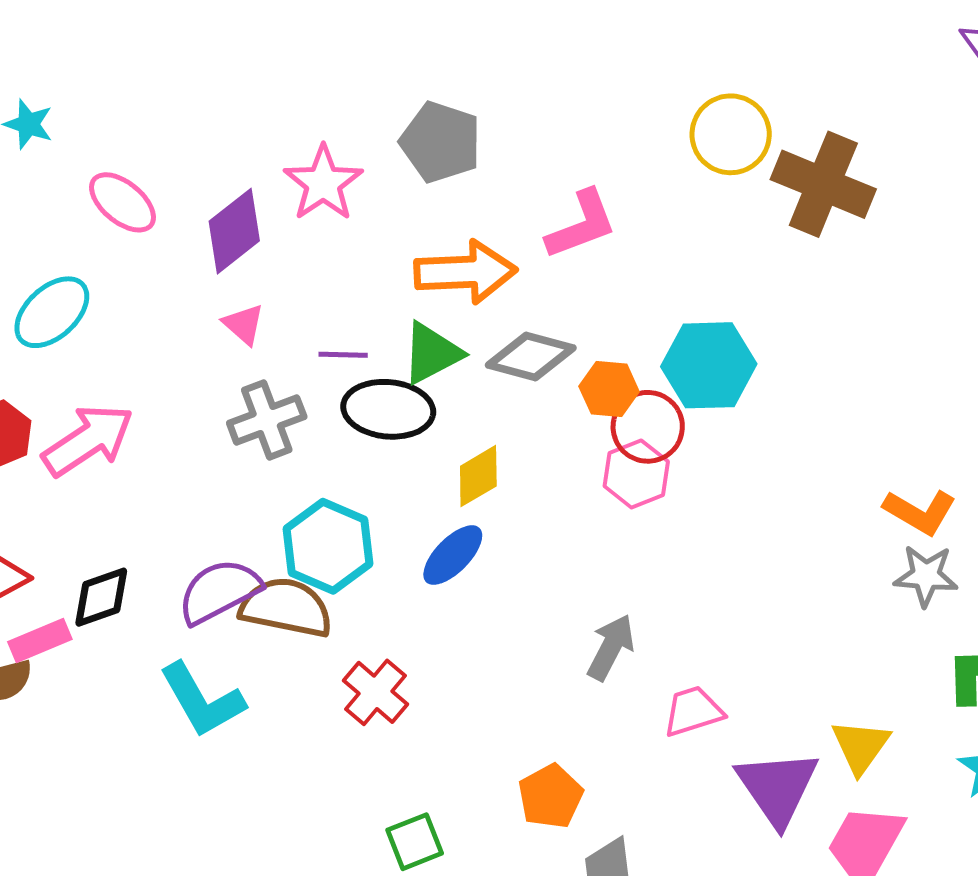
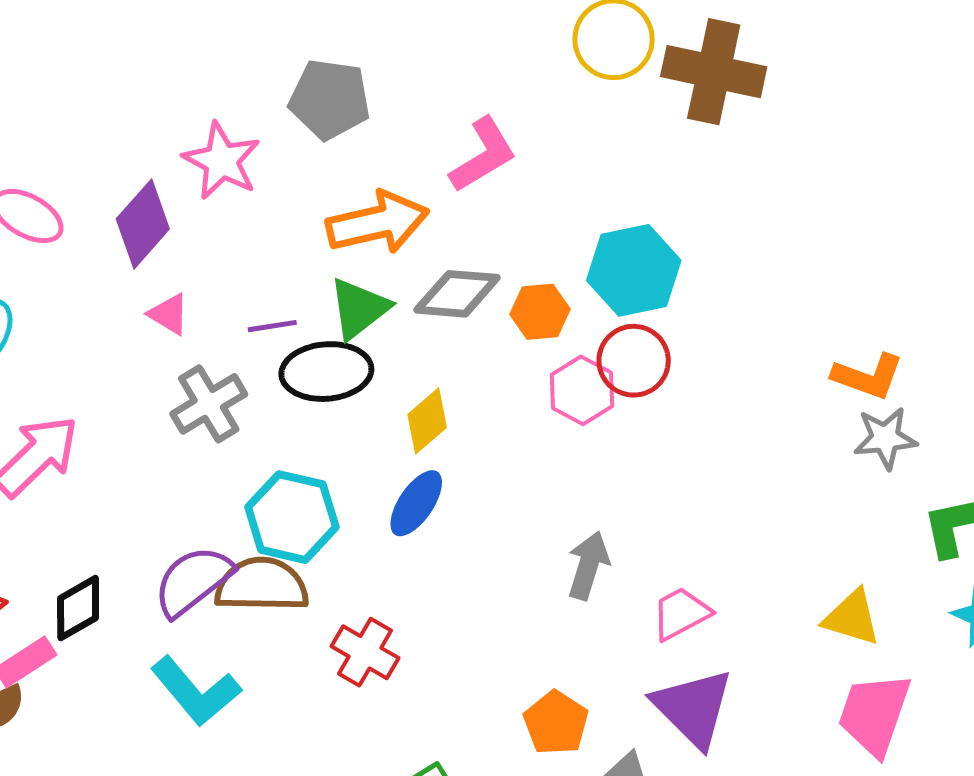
red circle: (648, 427) -> (634, 361), moved
yellow triangle: (861, 746) -> (852, 618), turned -38
purple triangle: (777, 788) -> (693, 708), moved

